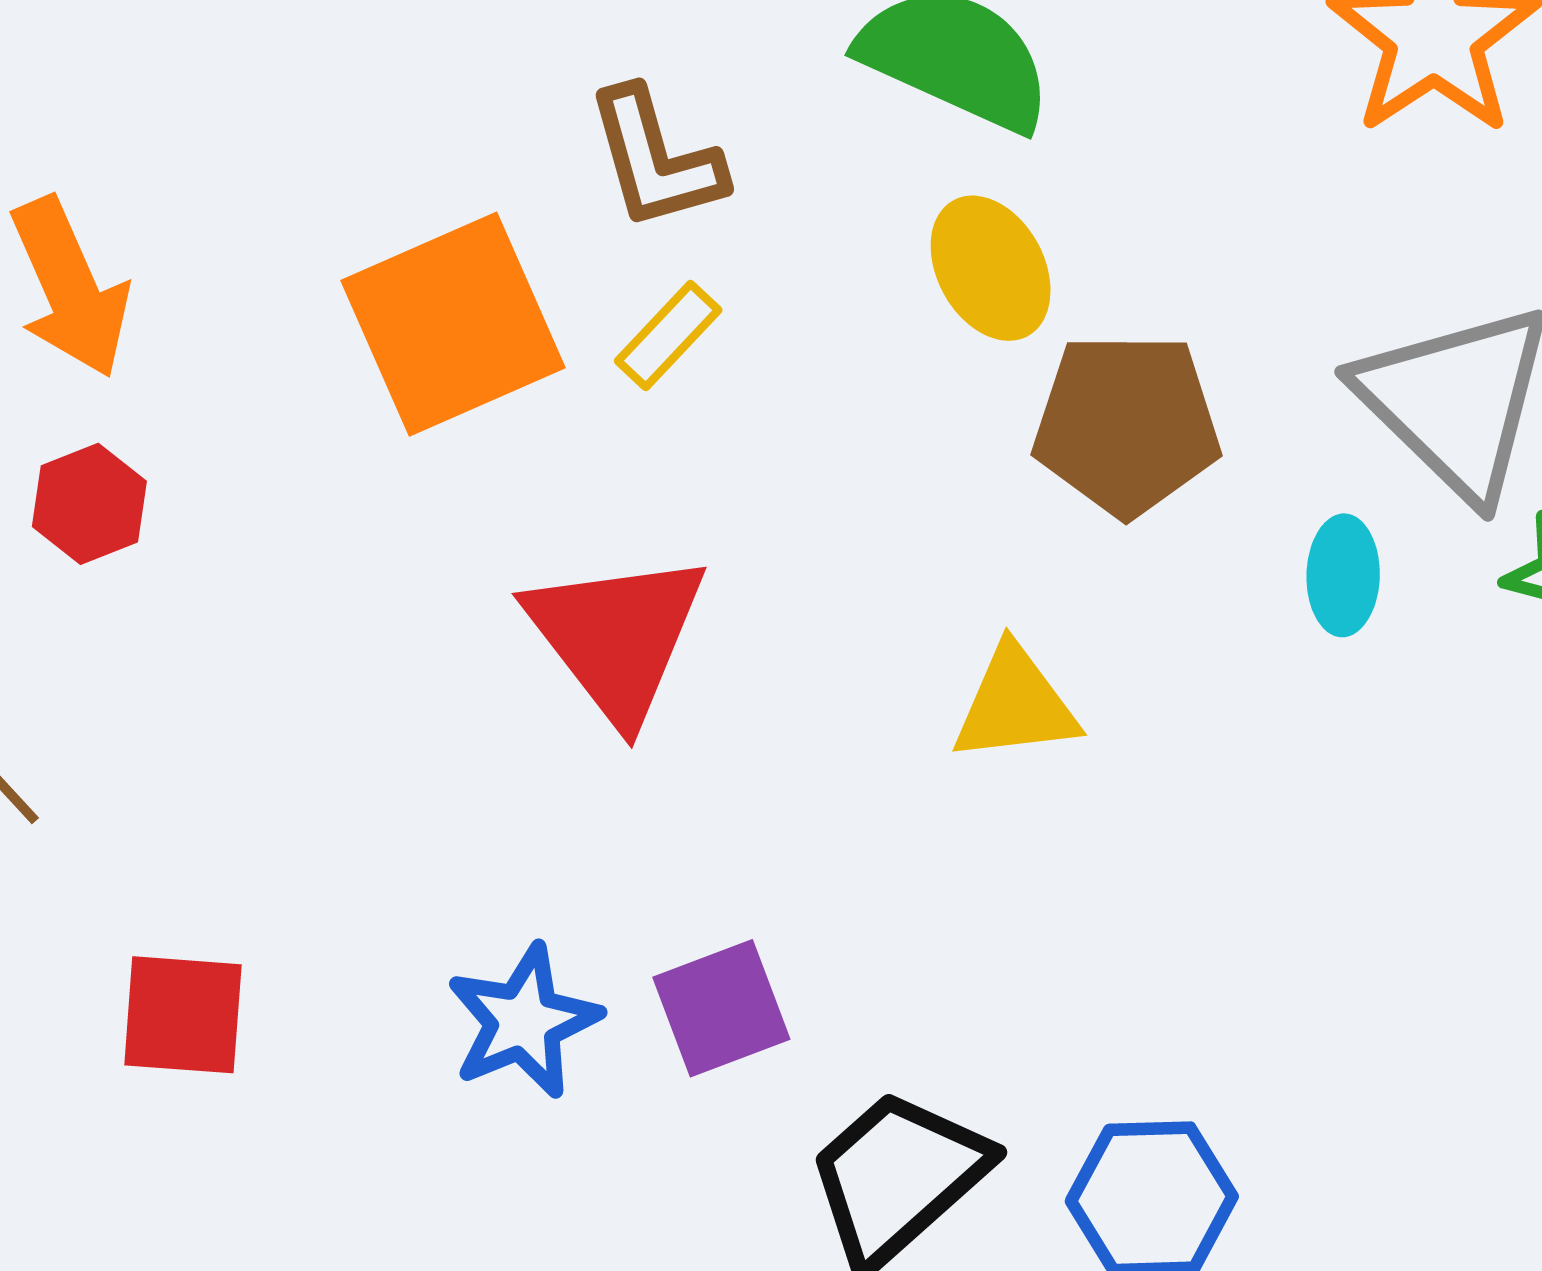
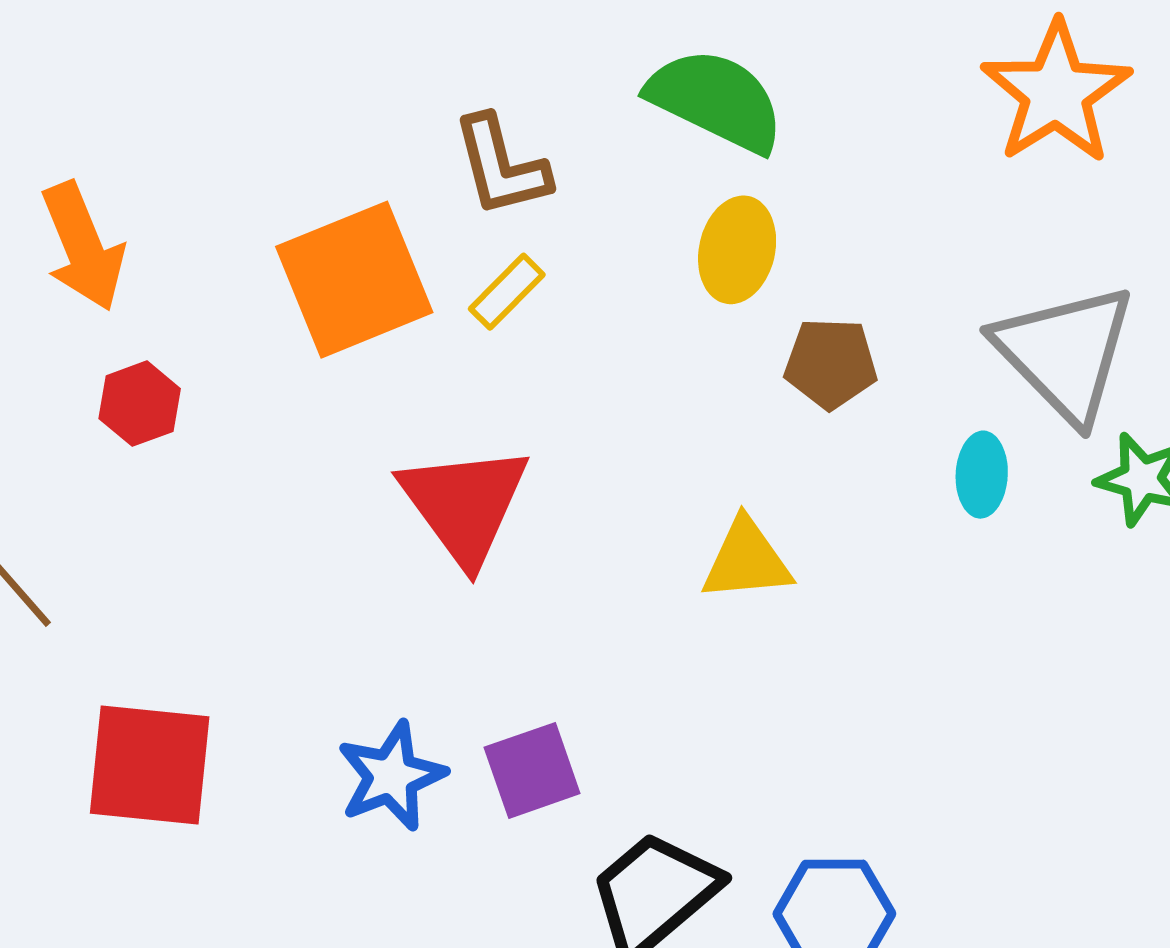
yellow ellipse: (991, 268) -> (737, 250), turned 40
brown pentagon: (1127, 424) -> (831, 363), size x0.7
red hexagon: (89, 504) -> (140, 404), moved
red square: (183, 1015) -> (150, 765), size x1.4

